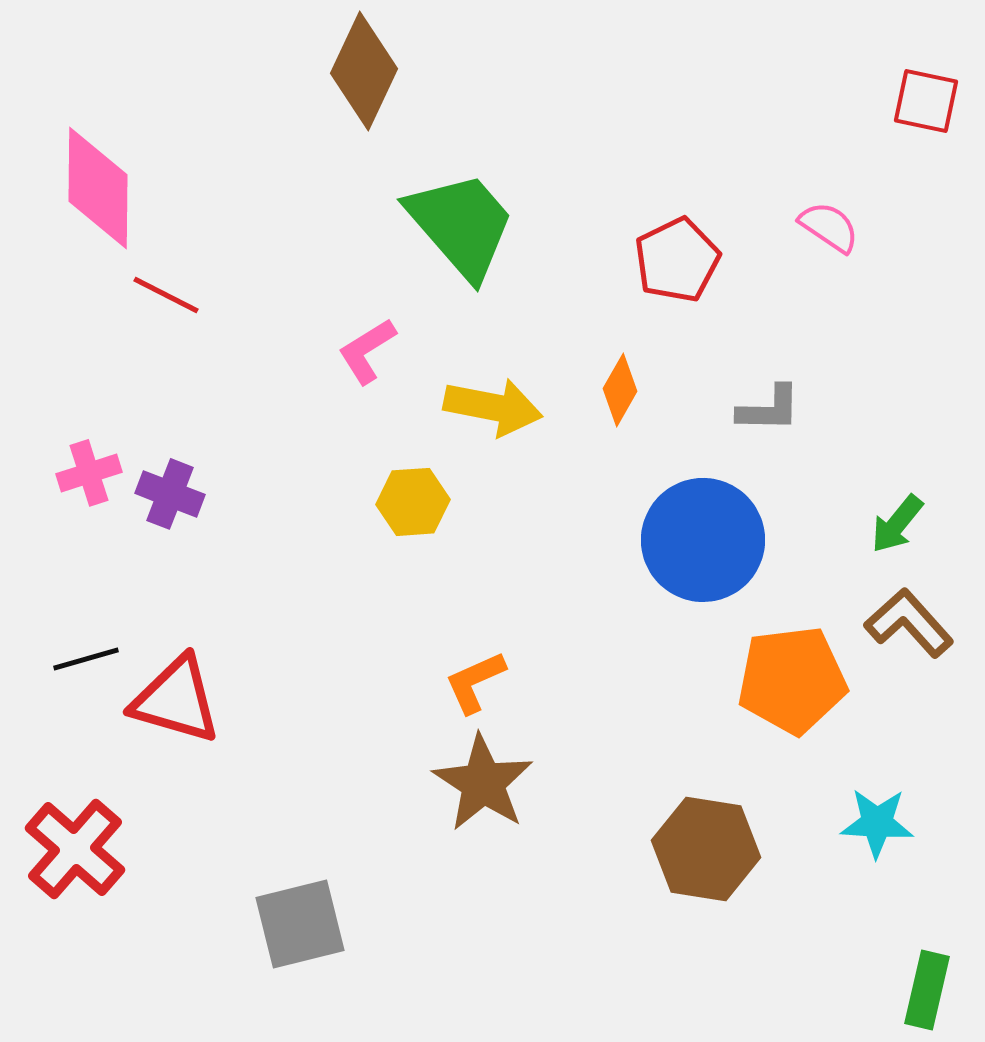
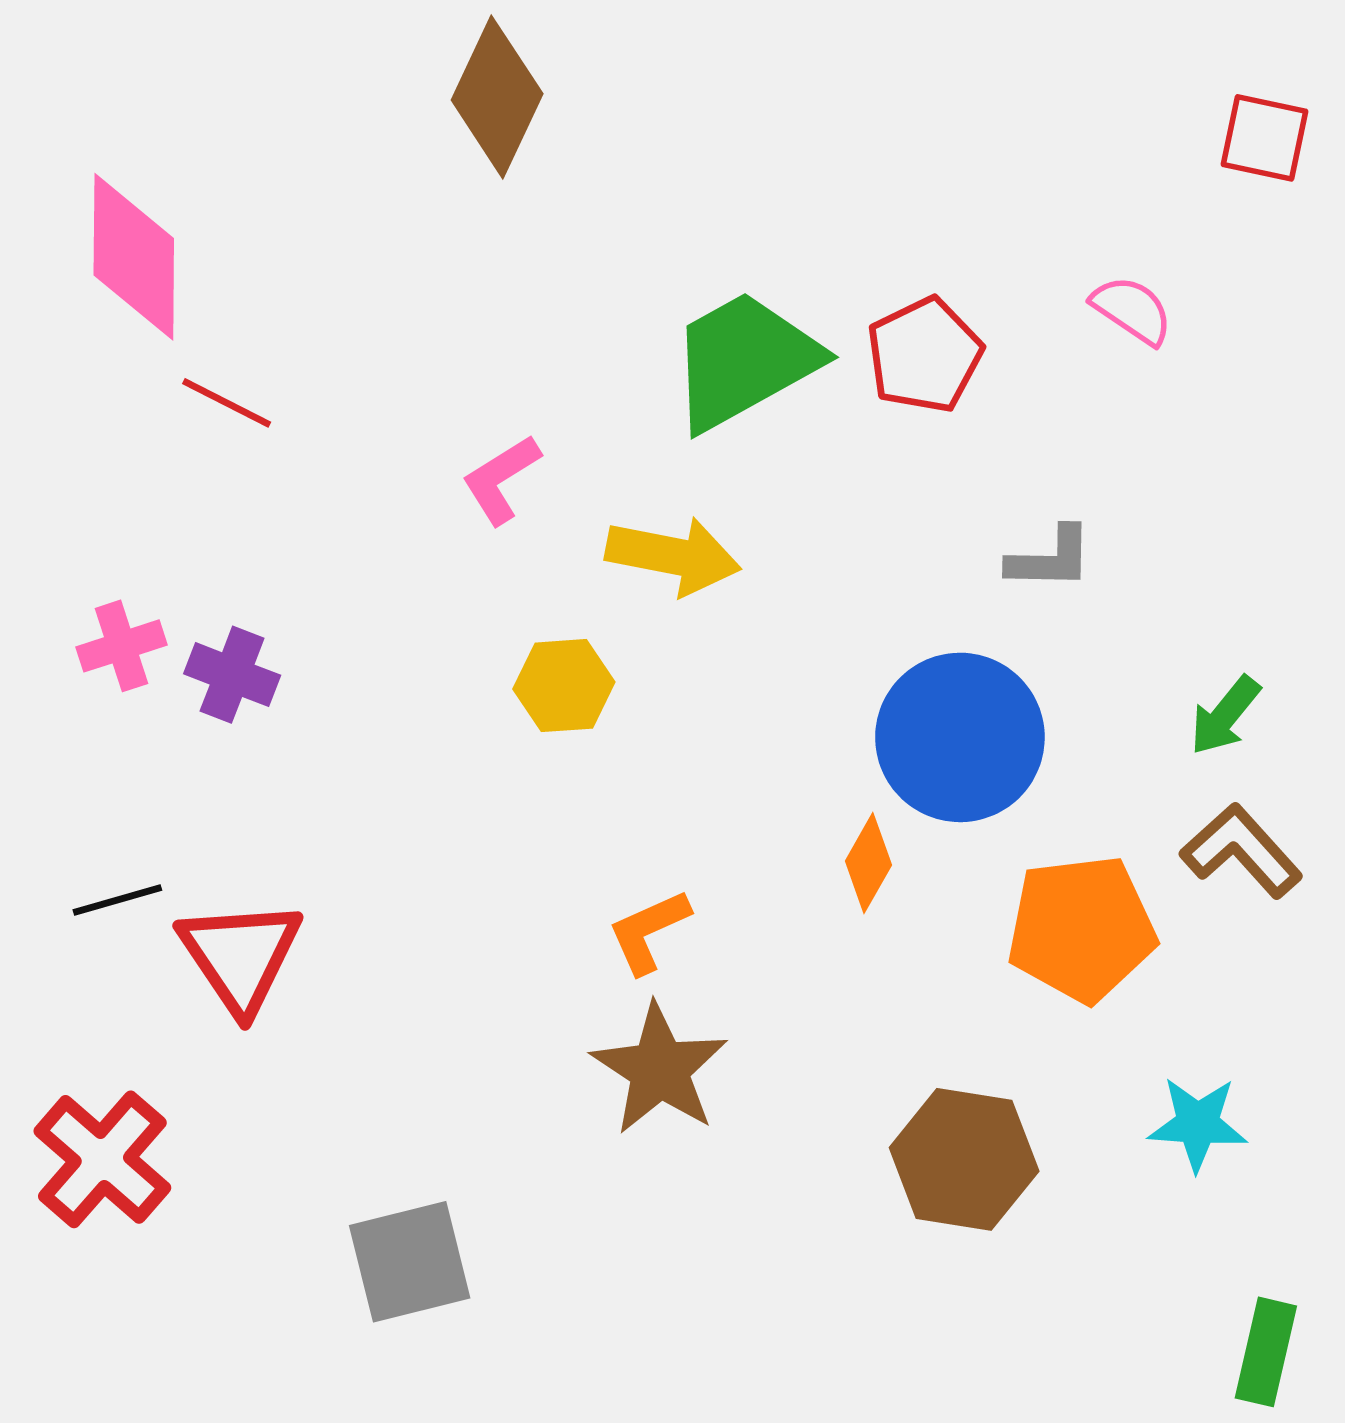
green trapezoid: (461, 225) -> (744, 361), moved, turned -78
orange diamond: (620, 390) -> (868, 863), moved
red triangle: (176, 700) -> (240, 956), turned 40

